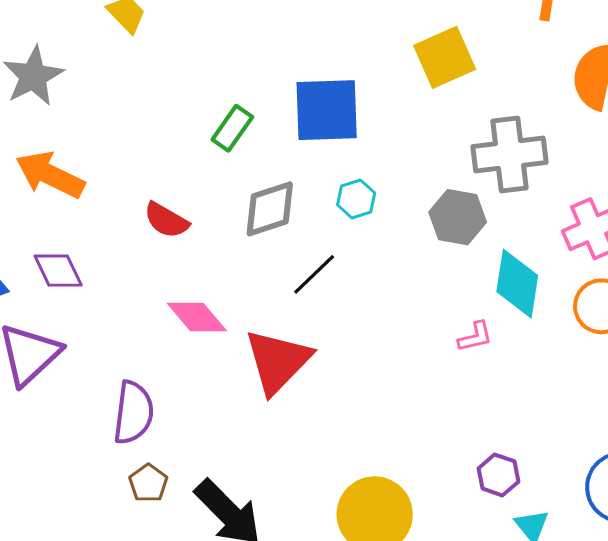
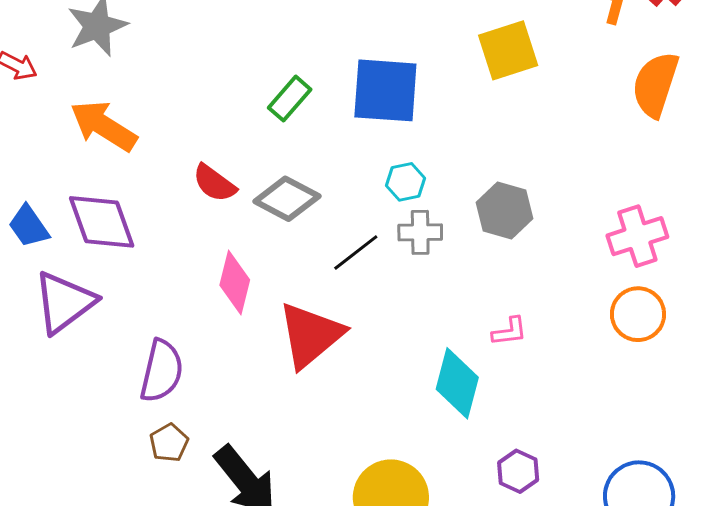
gray cross: (509, 154) -> (420, 232), moved, size x0.6
gray diamond: (270, 209) -> (287, 199), moved, turned 40
purple diamond: (58, 271) -> (102, 222), size x1.4
cyan diamond: (517, 284) -> (457, 383), moved
pink diamond: (197, 317) -> (235, 283), turned 48

